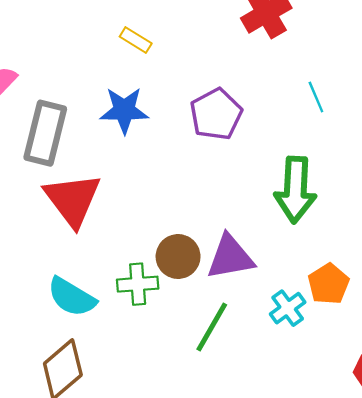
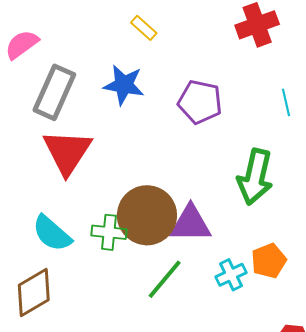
purple pentagon: (216, 114) -> (200, 102), turned 30
brown circle: (178, 257) -> (147, 215), size x1.6

